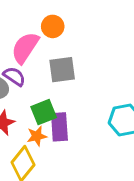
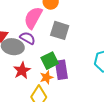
gray square: (62, 70) -> (60, 30), turned 30

